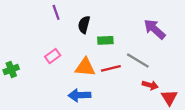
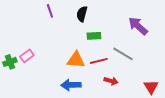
black semicircle: (84, 25) -> (82, 14), moved
pink rectangle: (53, 56) -> (27, 56), moved
red arrow: (150, 85) -> (111, 81), moved

